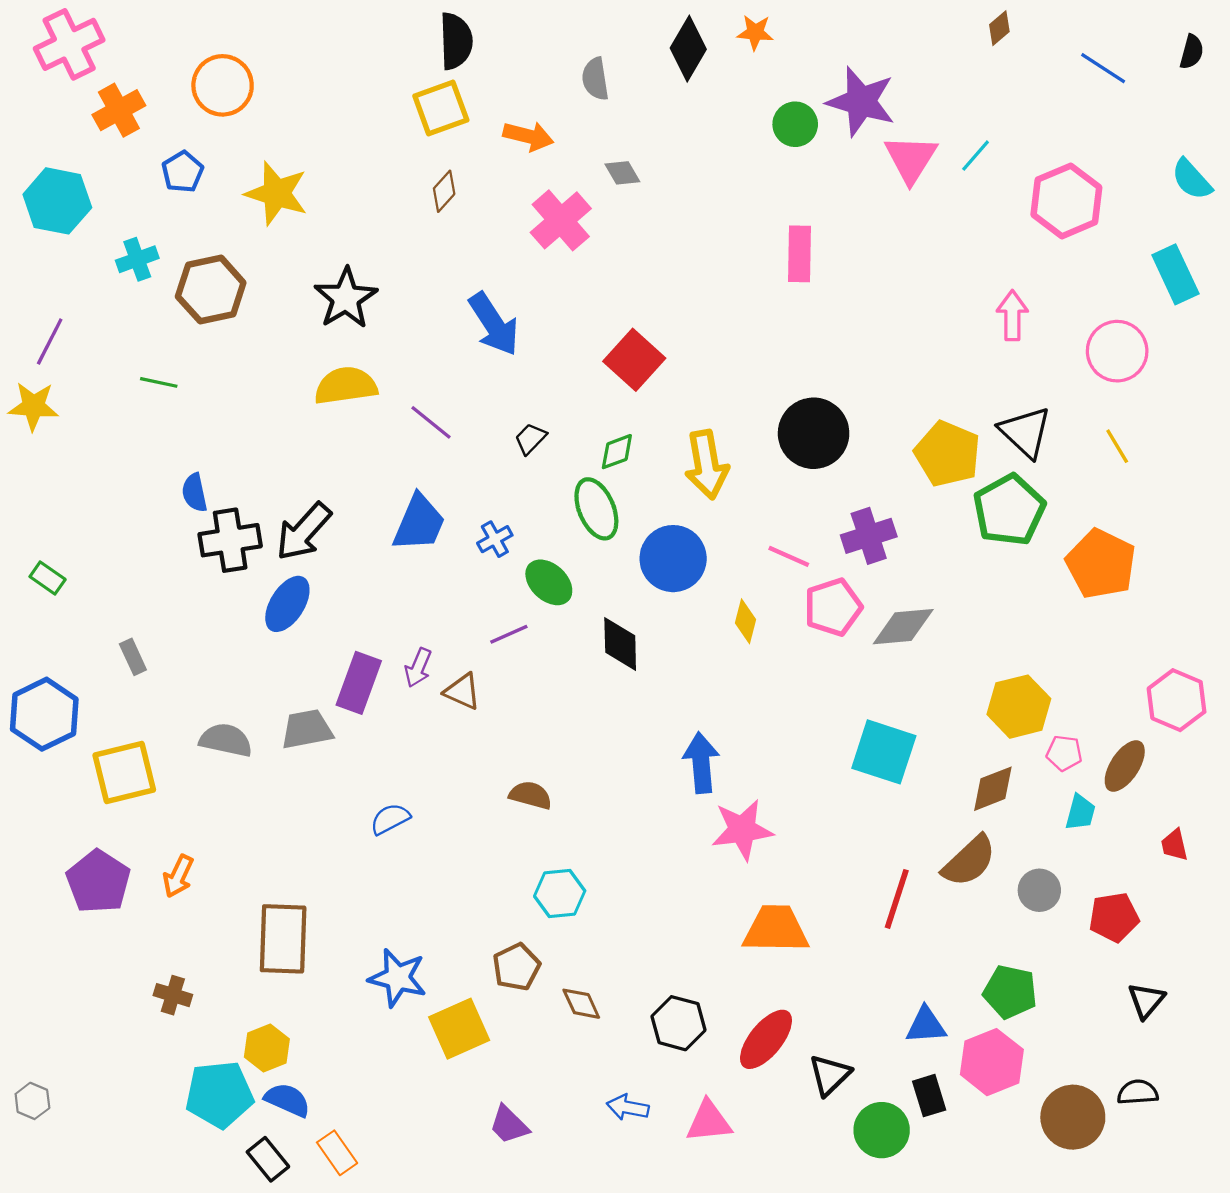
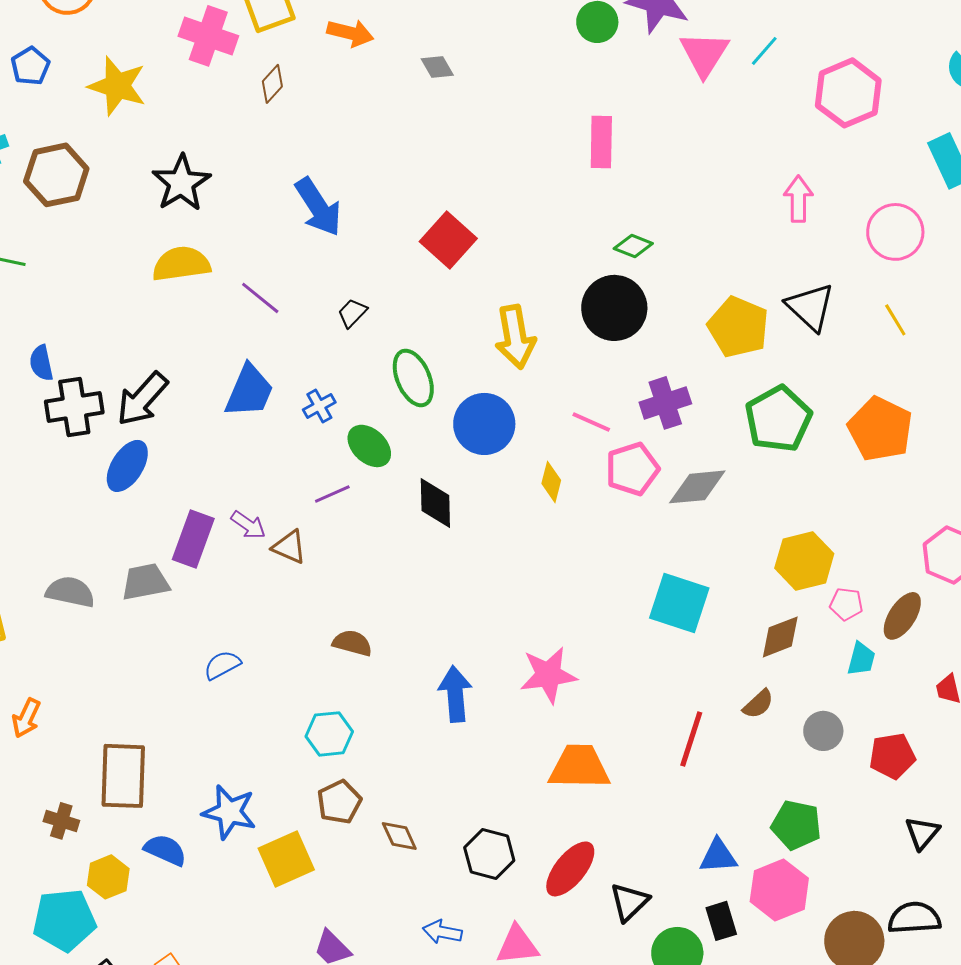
pink cross: (561, 220) -> (208, 36), moved, turned -30
green diamond: (617, 452) -> (633, 246), moved, turned 42
green pentagon: (1009, 510) -> (778, 419), moved
purple arrow: (418, 668) -> (248, 525), turned -78
blue arrow: (701, 763) -> (455, 694), moved
brown semicircle: (969, 861) -> (758, 704), size x0.6
cyan hexagon: (560, 893) -> (329, 734), moved
brown cross: (173, 995) -> (61, 821), moved
black semicircle: (1138, 1092) -> (914, 918), size x1.4
blue semicircle: (287, 1100) -> (165, 850), moved

